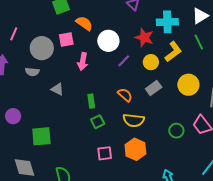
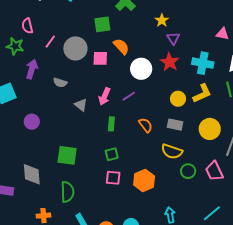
red star: (144, 37) -> (170, 62), moved
gray circle: (42, 48) -> (75, 48), moved
purple line: (124, 61) -> (129, 96), moved
pink arrow: (83, 62) -> (104, 96), moved
gray rectangle: (154, 88) -> (175, 125), turned 35
yellow semicircle: (134, 120) -> (172, 151), moved
green square: (98, 122) -> (112, 154), moved
green square: (41, 136) -> (67, 155), moved

